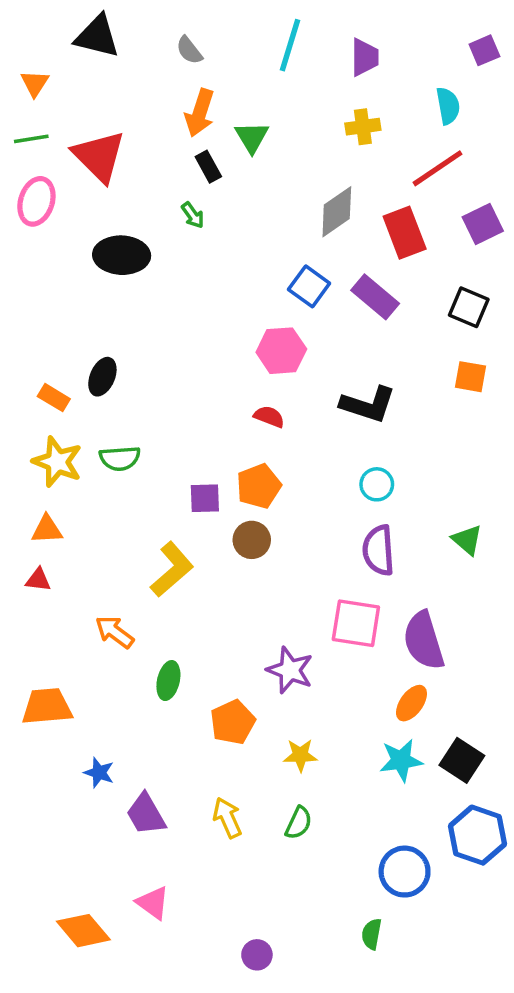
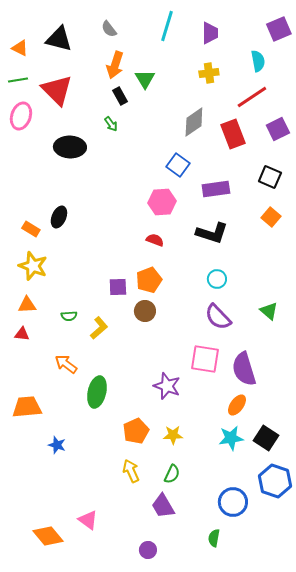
black triangle: (97, 36) -> (59, 39), moved
purple square: (484, 50) -> (279, 29), size x1.4
orange triangle: (35, 83) -> (20, 48), turned -36
purple rectangle: (375, 297) -> (216, 189), moved, turned -48
orange square: (471, 377) -> (271, 217), turned 30
green semicircle: (120, 458) -> (69, 316), moved, size x0.7
purple semicircle: (378, 550) -> (218, 317), turned -40
yellow L-shape: (172, 569) -> (99, 328), size x0.7
green ellipse: (168, 681) -> (97, 392), size x1.4
orange pentagon: (233, 722) -> (136, 431), moved
purple trapezoid: (146, 814) -> (163, 506), moved

